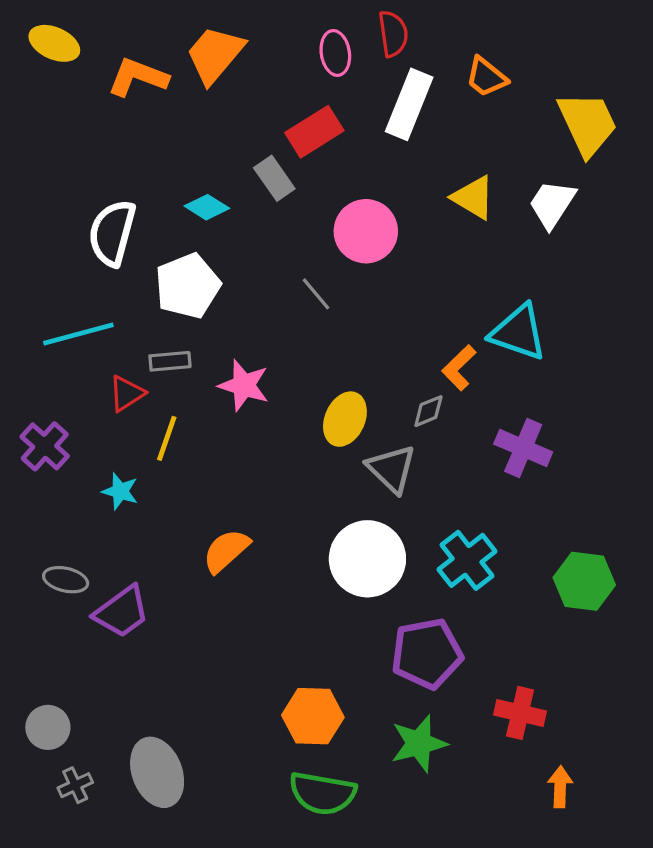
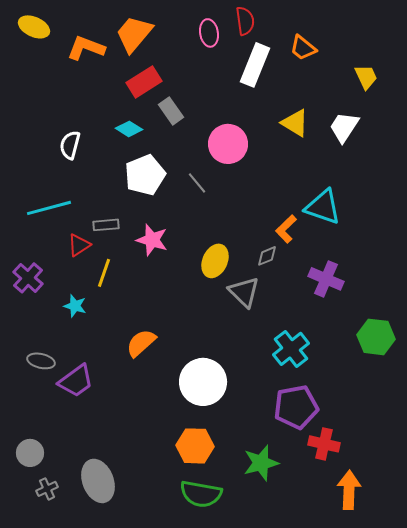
yellow trapezoid: (587, 124) -> (366, 77), size x0.6
red rectangle: (314, 132) -> (144, 82), moved
white semicircle: (112, 233) -> (70, 145), size x0.7
white pentagon: (188, 286) -> (145, 175), moved
white circle: (367, 559) -> (203, 382), moved
green hexagon: (584, 581) -> (376, 337), moved
purple pentagon: (427, 654) -> (296, 407), moved
orange arrow: (560, 787) -> (349, 490), size x1.5

